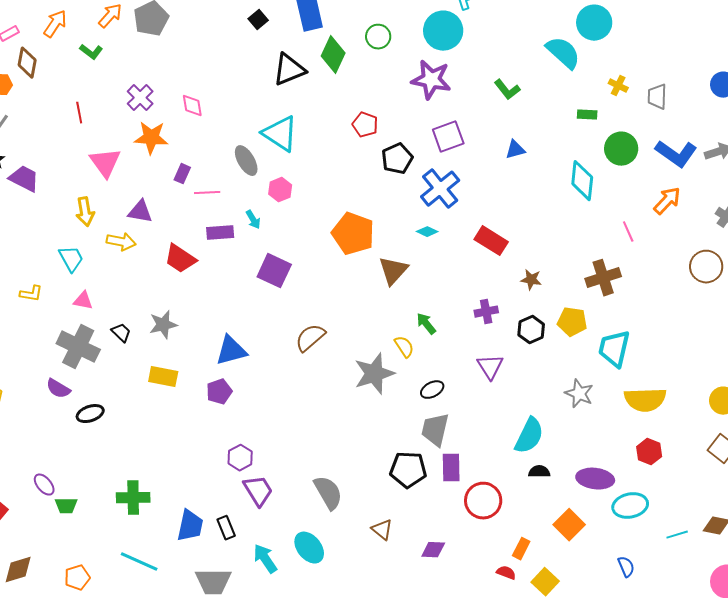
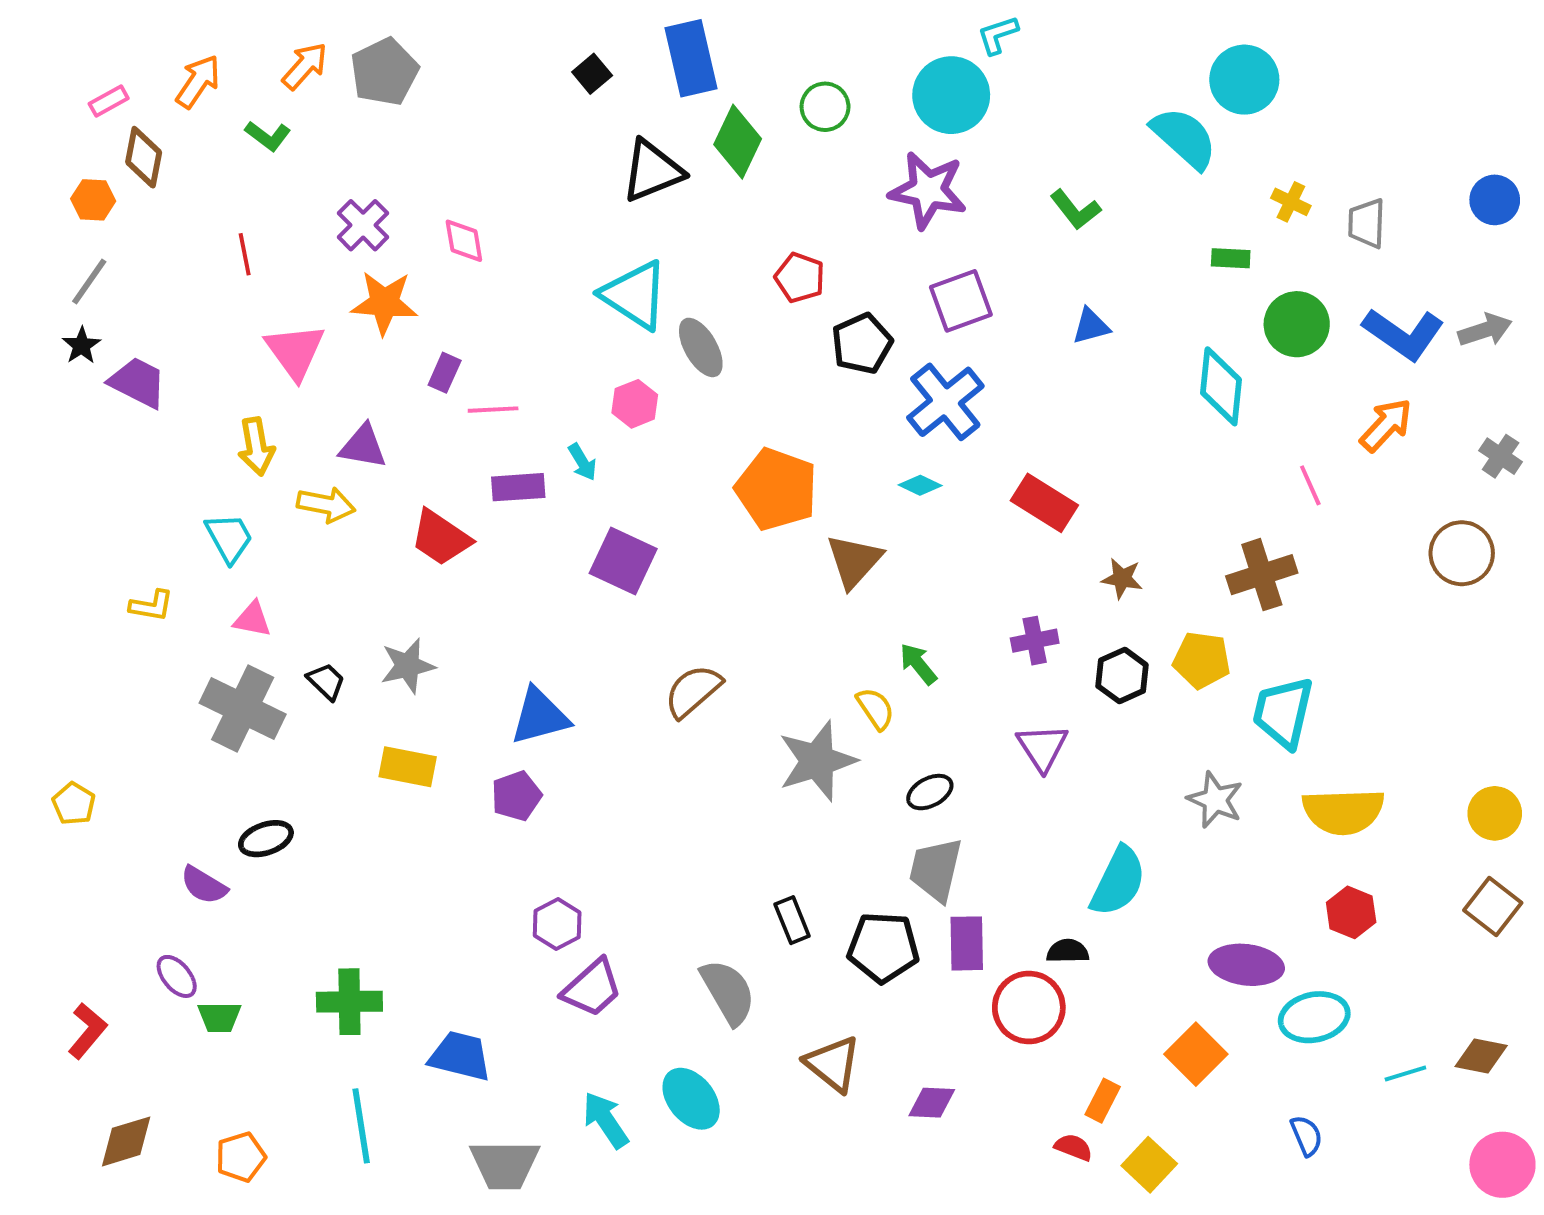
gray ellipse: (246, 161) -> (701, 347), moved
purple semicircle: (58, 389) -> (204, 885), moved
black semicircle: (539, 472) -> (1068, 951), moved
purple trapezoid: (258, 491) -> (592, 988), turned 80
blue trapezoid: (190, 526) -> (460, 1056), turned -88
black rectangle: (226, 528) -> (792, 920), moved
brown triangle: (382, 530) -> (833, 1064), size x1.4
cyan line: (139, 562) -> (361, 1126), turned 57

